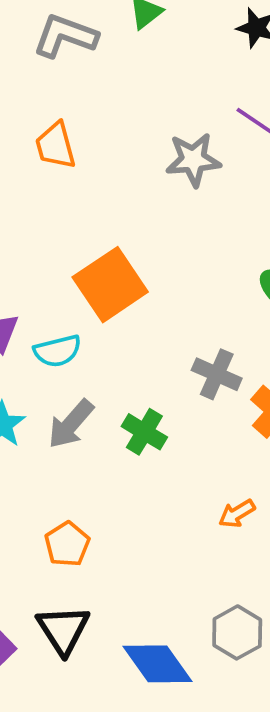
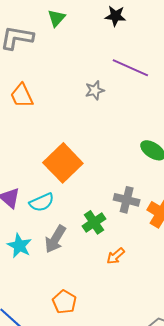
gray star: (193, 160) -> (95, 90), size x0.7
green cross: (144, 432) -> (94, 222), moved, turned 35
orange arrow: (237, 514) -> (116, 256), moved

